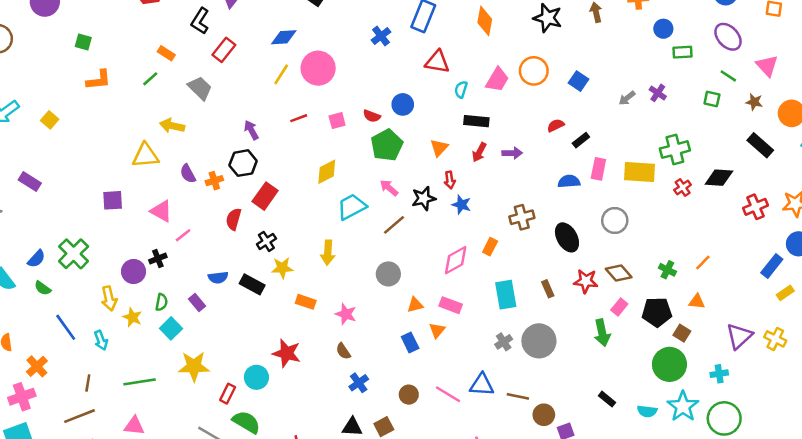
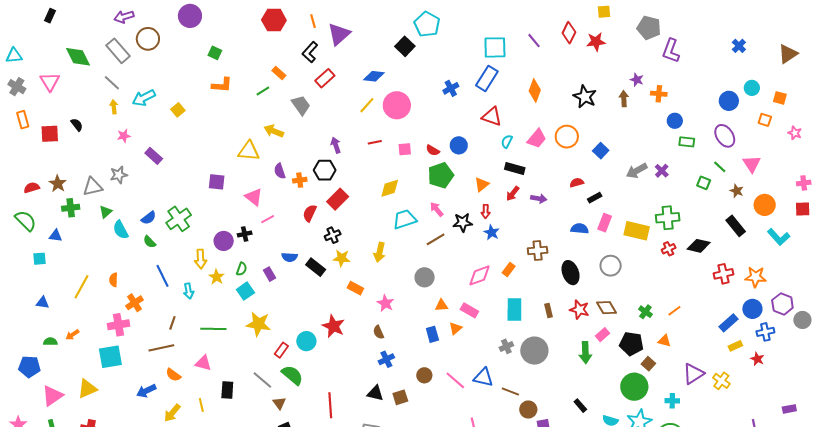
gray arrow: (627, 98) -> (637, 171), size x1.5

